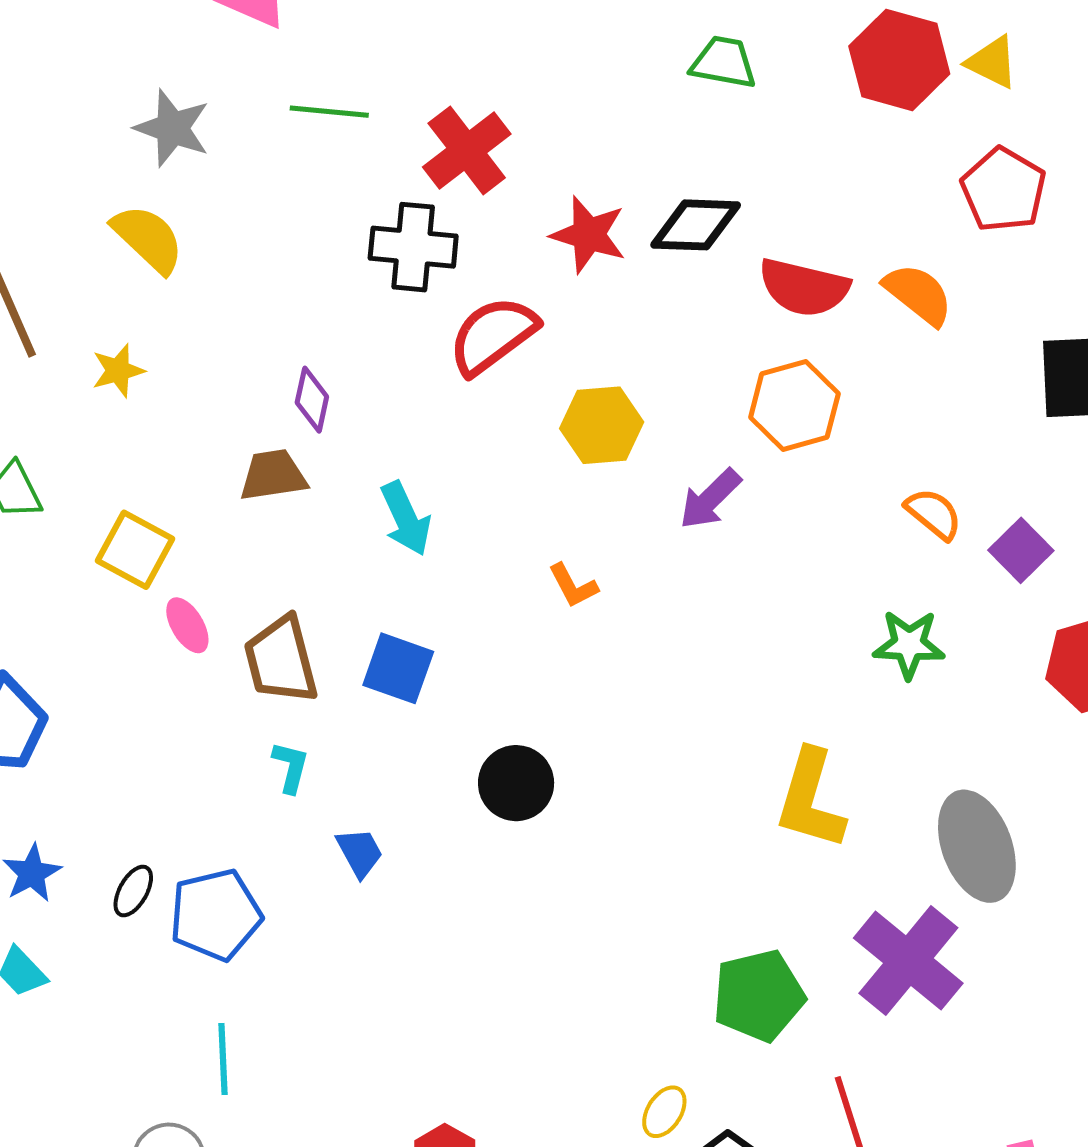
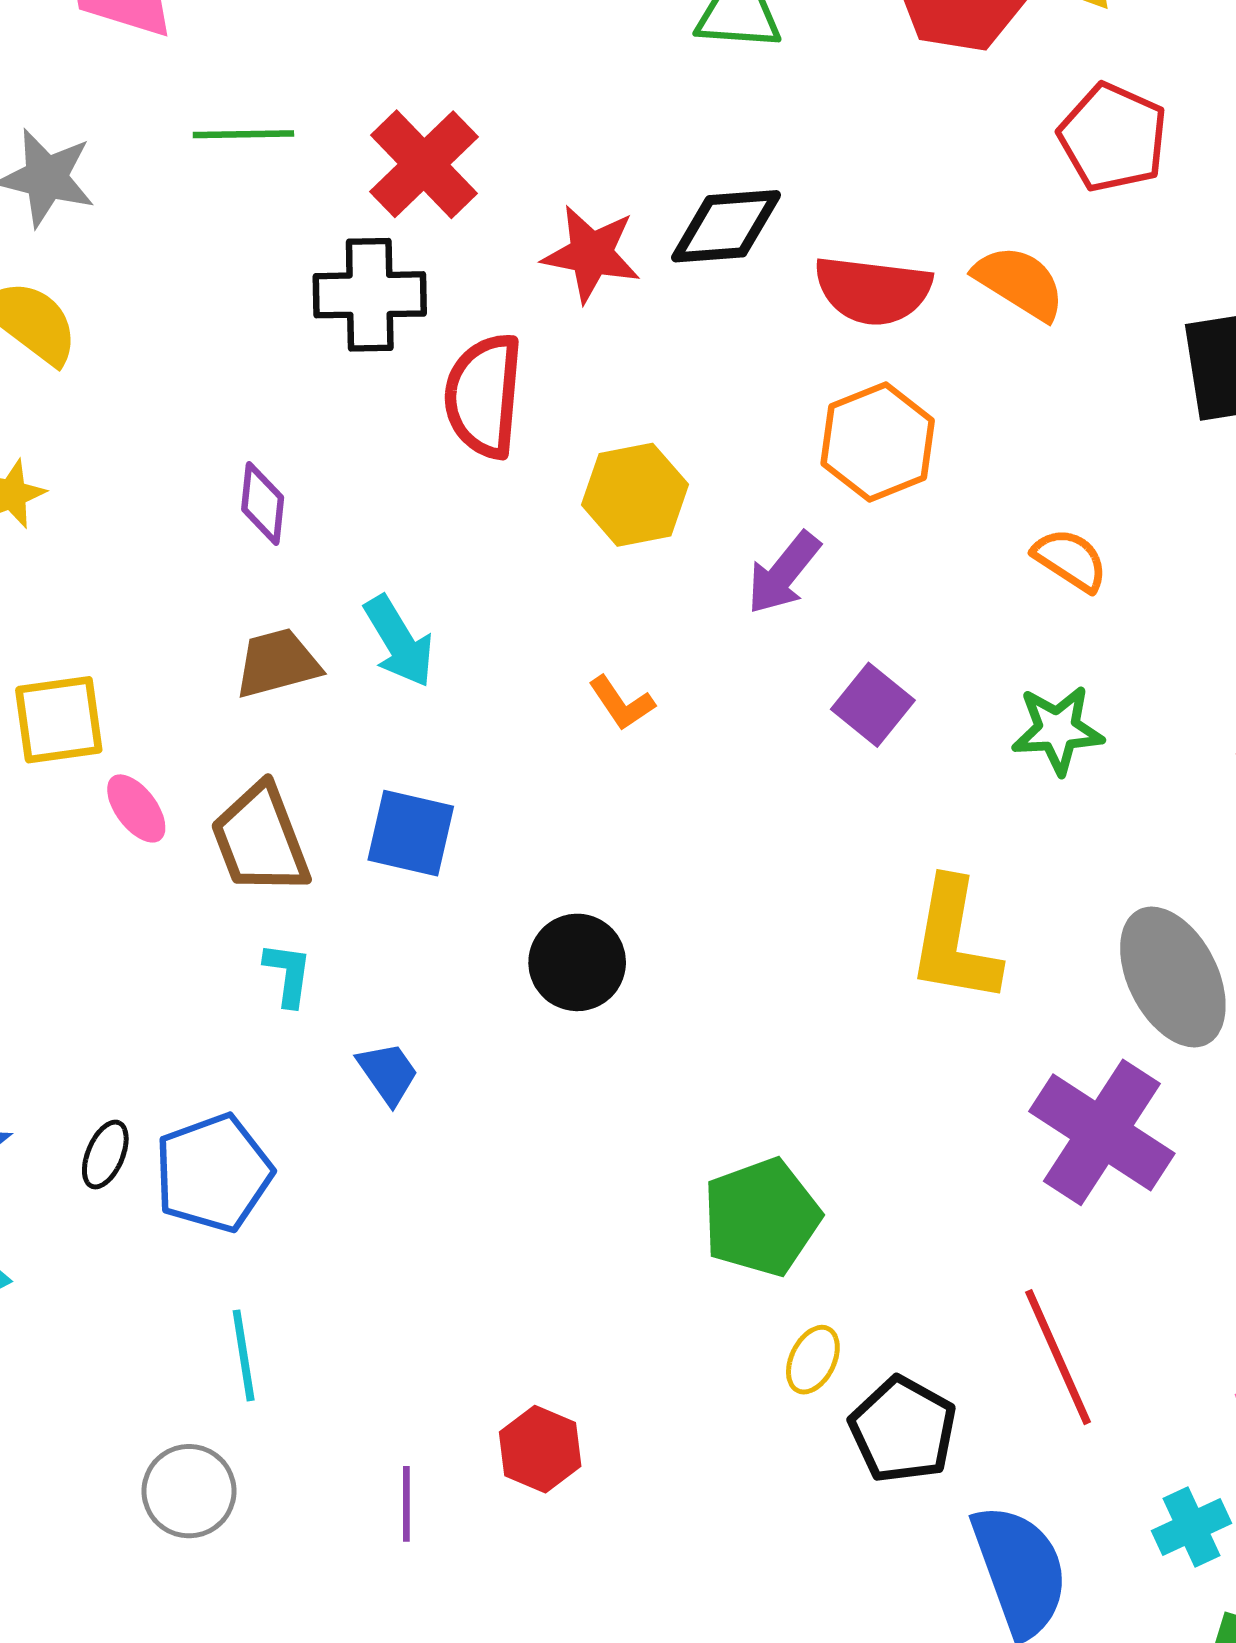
red semicircle: (493, 335) -> (484, 396), turned -42
brown trapezoid: (273, 475) -> (277, 663), moved
yellow square: (135, 550) -> (59, 720), turned -30
purple square: (1021, 550) -> (873, 705), moved
green pentagon: (759, 996) -> (761, 1217), moved

